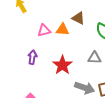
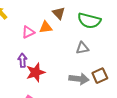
brown triangle: (78, 18) -> (59, 13), turned 32
red star: (62, 65) -> (36, 72), moved, turned 30

